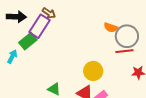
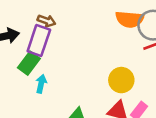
orange semicircle: (111, 28) -> (130, 19), size x1.5
cyan arrow: (12, 57) -> (41, 84), moved

